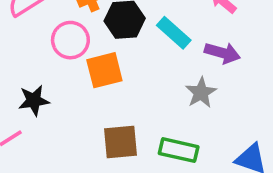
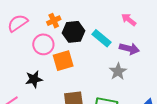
black star: (34, 100) -> (34, 79), moved

